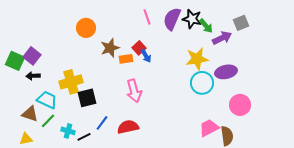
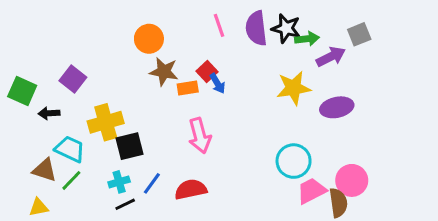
purple semicircle: (172, 19) -> (256, 28), turned -30
green arrow: (206, 26) -> (307, 39), turned -56
orange circle: (86, 28) -> (149, 39), moved
brown star: (110, 48) -> (164, 72), turned 30
purple square: (32, 56) -> (73, 79), moved
cyan circle: (202, 83) -> (294, 161), moved
pink circle: (240, 105) -> (352, 180), moved
cyan cross: (68, 131) -> (119, 182), moved, turned -32

